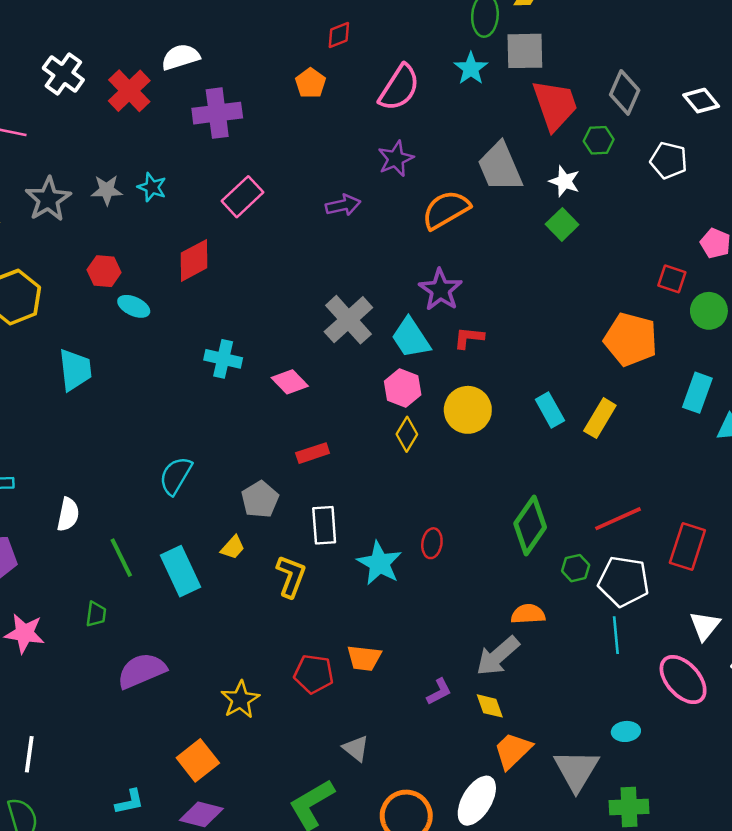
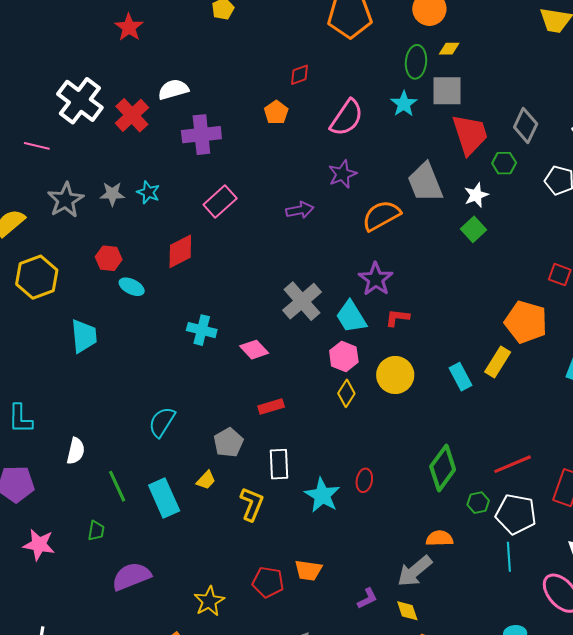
white cross: (63, 74) -> (80, 101), size x1.4
white star: (564, 181) -> (476, 195), turned 30
yellow rectangle: (600, 418) -> (498, 362), moved

